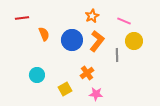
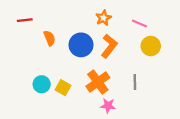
gray line: (117, 55) -> (135, 82), moved
orange cross: (87, 73) -> (98, 82), size x1.5
yellow square: (65, 89) -> (63, 88), moved, turned -32

